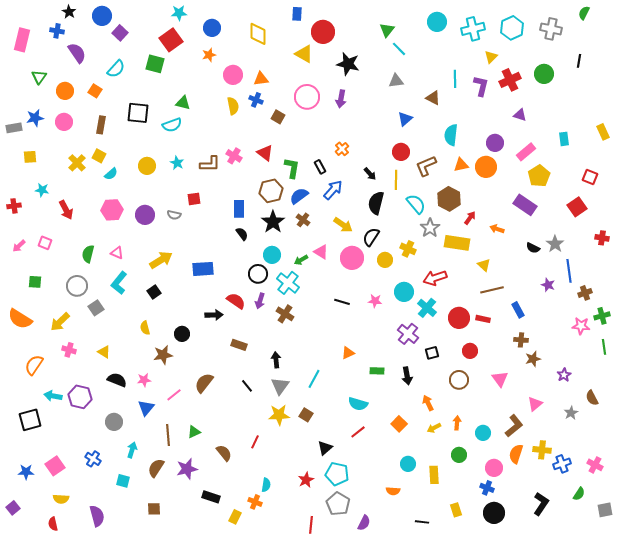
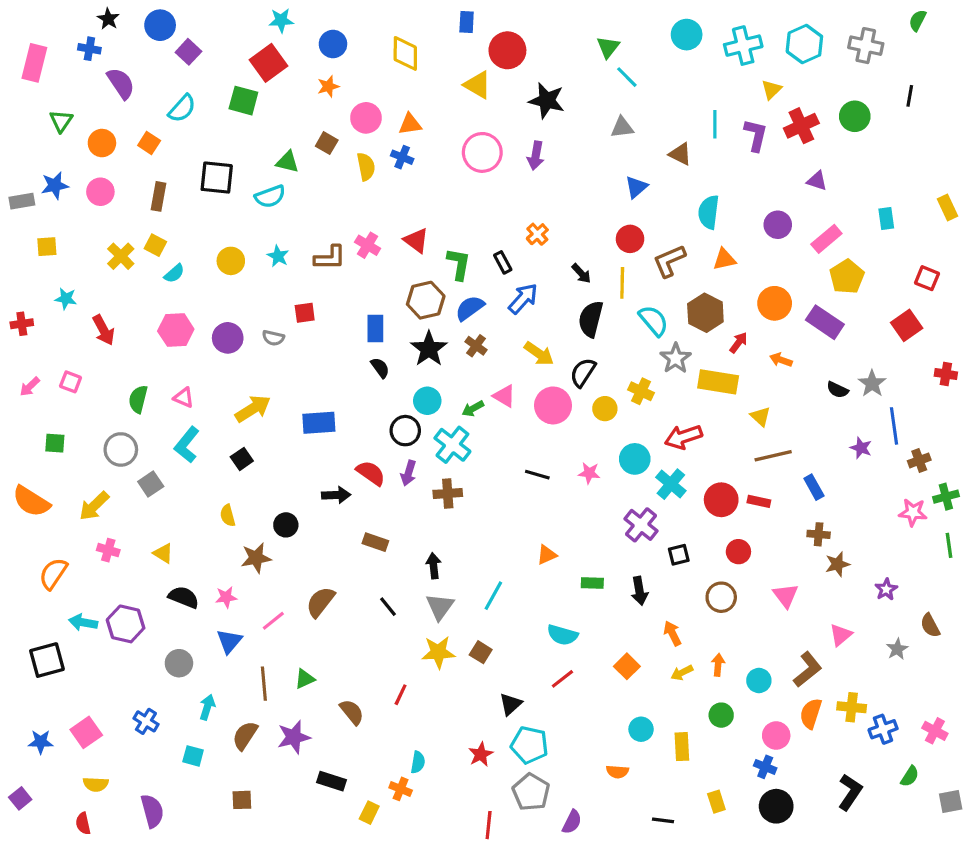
brown square: (278, 117) -> (327, 143), moved
orange circle: (486, 167) -> (775, 303), moved
brown cross: (285, 314) -> (448, 493), turned -36

